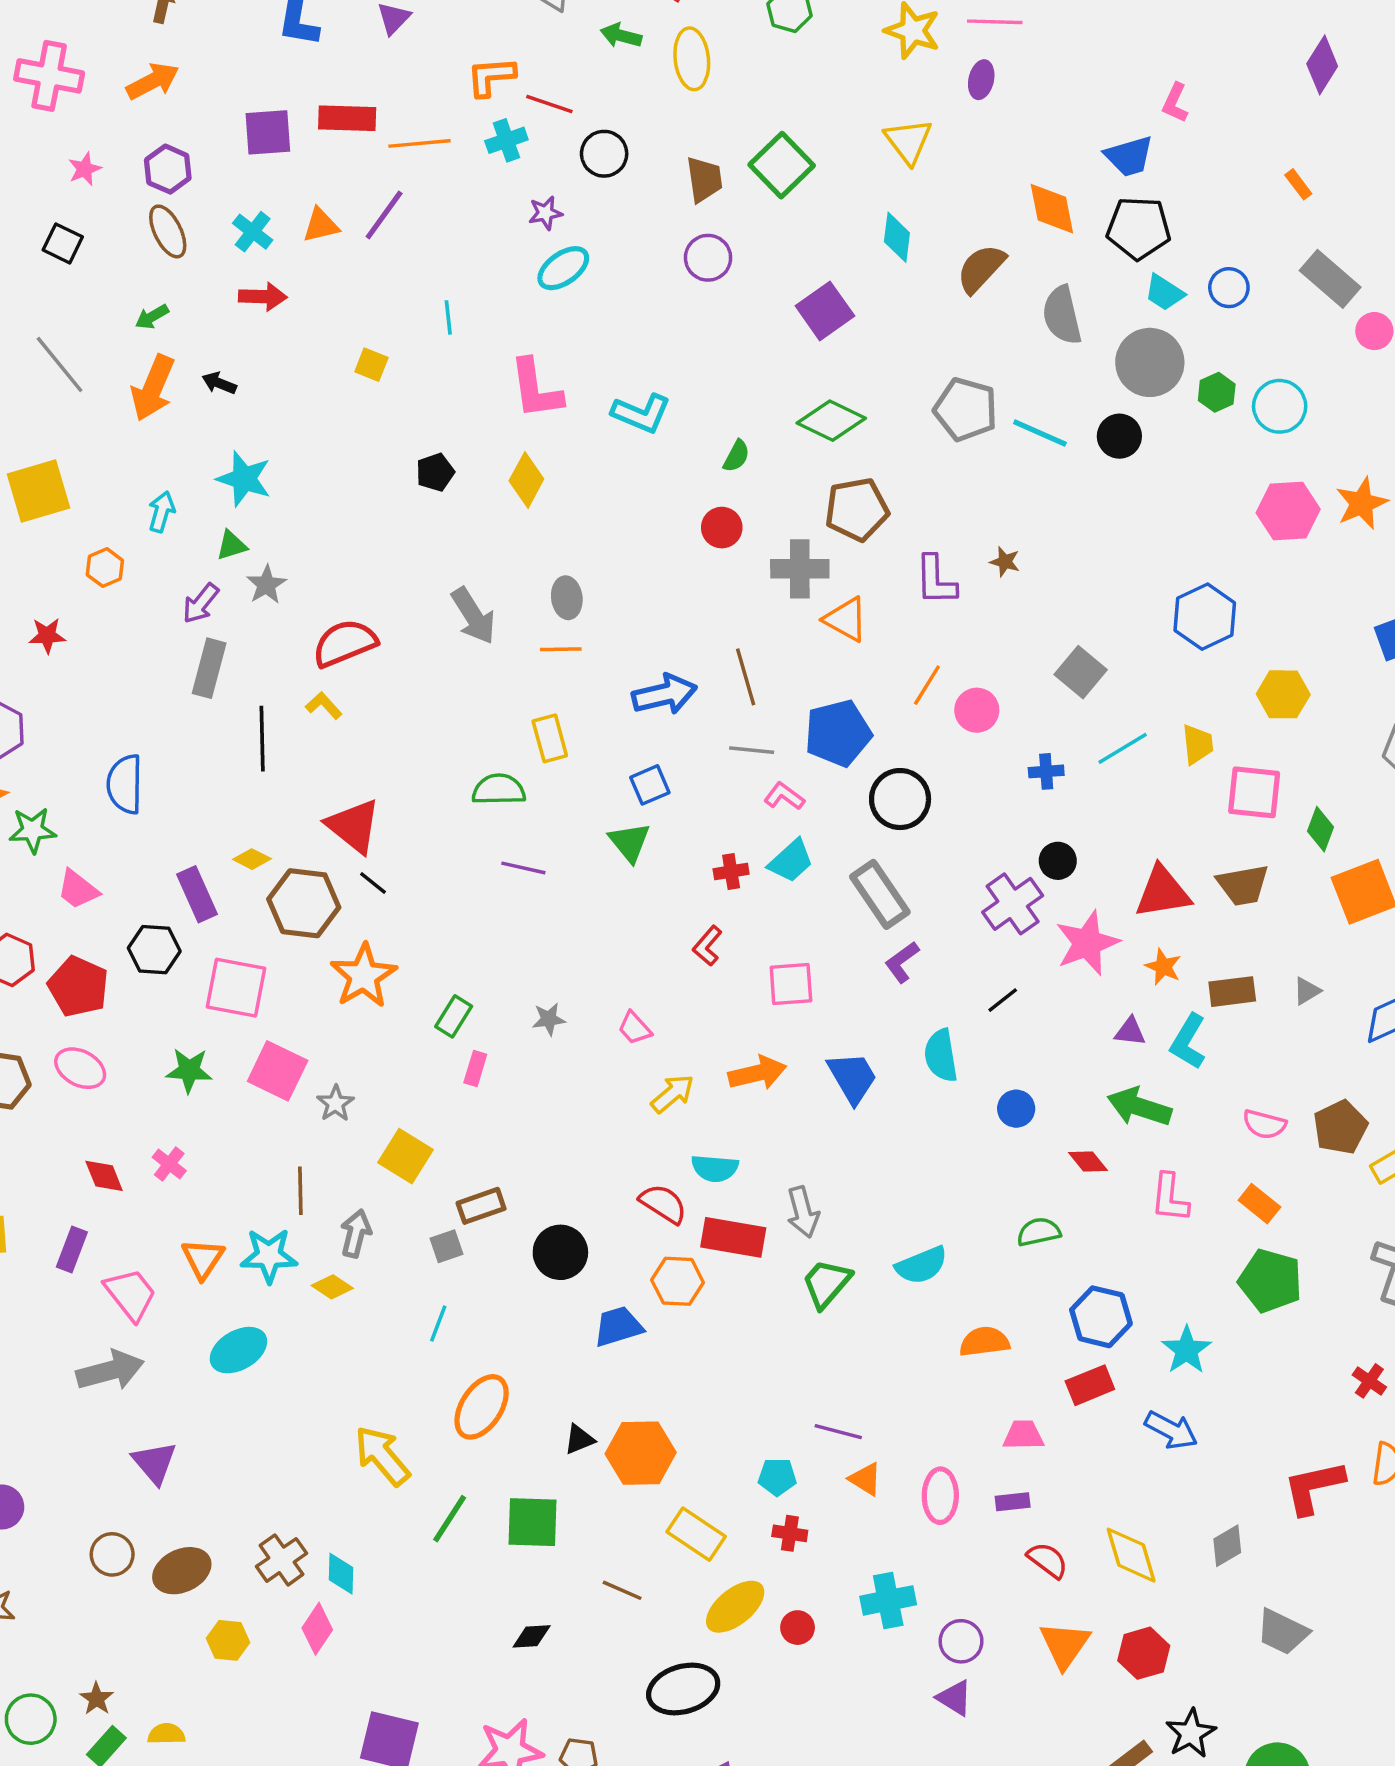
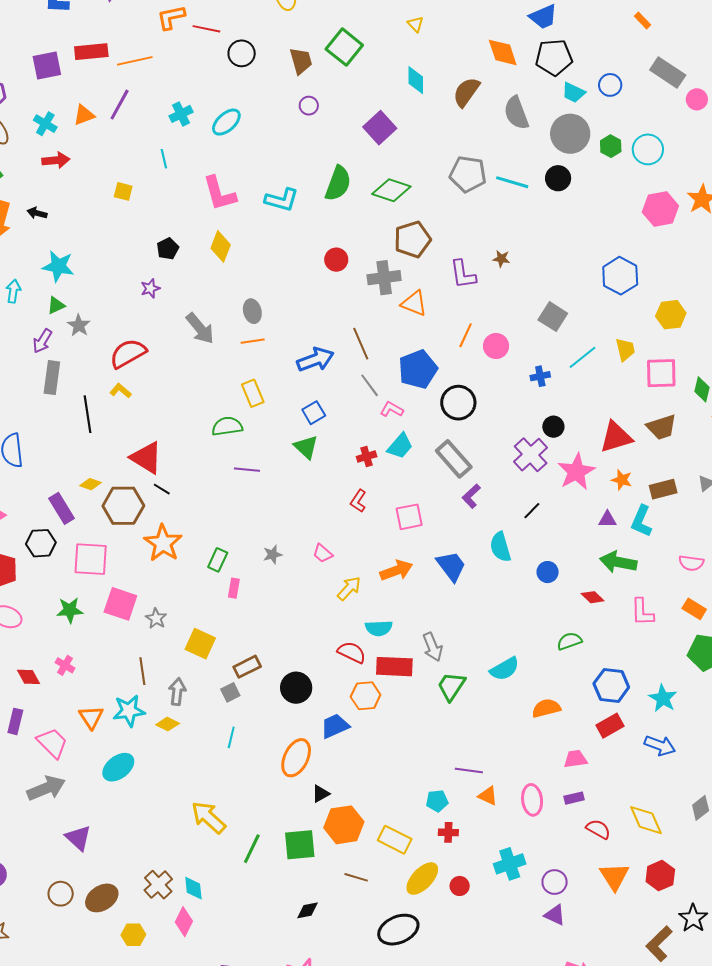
cyan cross: (506, 140) -> (181, 114), moved
yellow triangle: (908, 141) -> (415, 24), size x0.6
purple star: (545, 213) -> (150, 288), moved
purple circle: (708, 258) -> (309, 106), size x0.7
green semicircle: (736, 456) -> (338, 183), moved, size x1.8
gray line: (752, 750) -> (370, 385), turned 55
orange ellipse: (482, 1407) -> (296, 758), moved
orange hexagon: (641, 1453) -> (344, 825), moved

